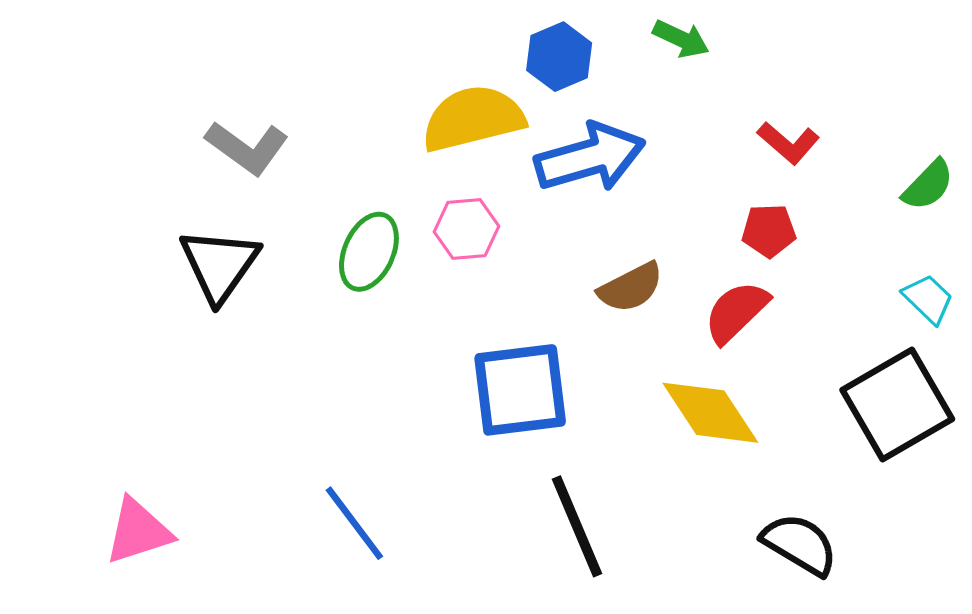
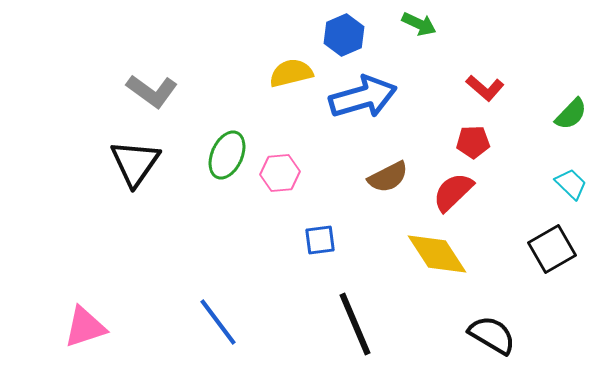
yellow semicircle: (473, 118) -> (291, 73), size x0.7
pink hexagon: (466, 229) -> (280, 173), moved
blue square: (520, 390) -> (320, 240), size x0.5
black square: (897, 405) -> (552, 249), size x0.7

